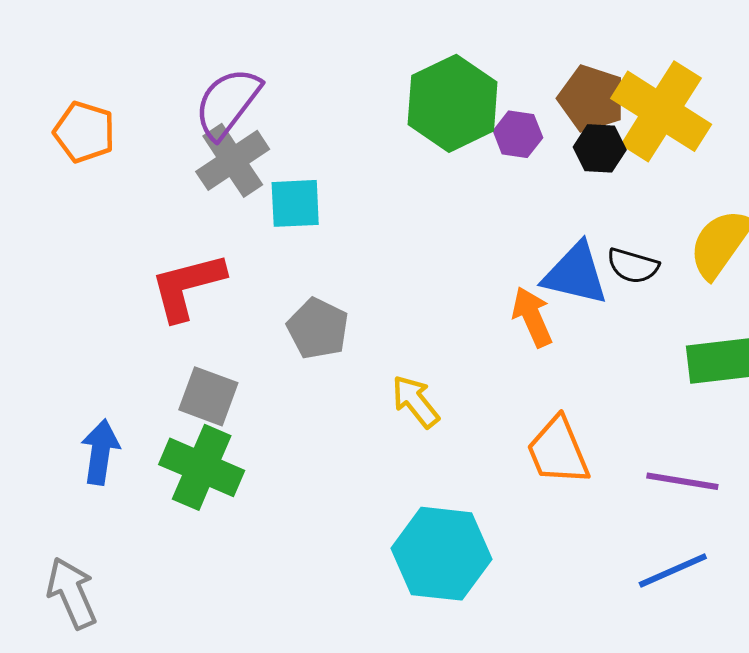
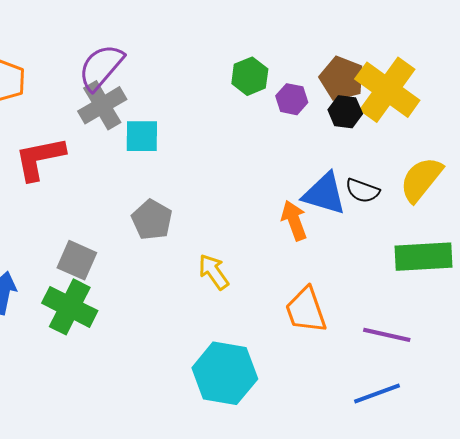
green hexagon: (453, 103) -> (250, 76), size x0.6
red L-shape: (187, 286) -> (40, 158), moved

